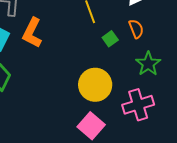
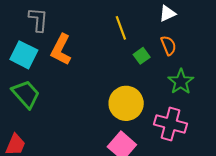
pink cross: (138, 105) -> (171, 124), turned 32

